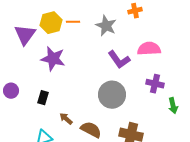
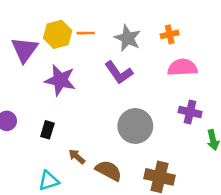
orange cross: (135, 11) -> (170, 34), moved
purple L-shape: (119, 60) -> (119, 73), moved

